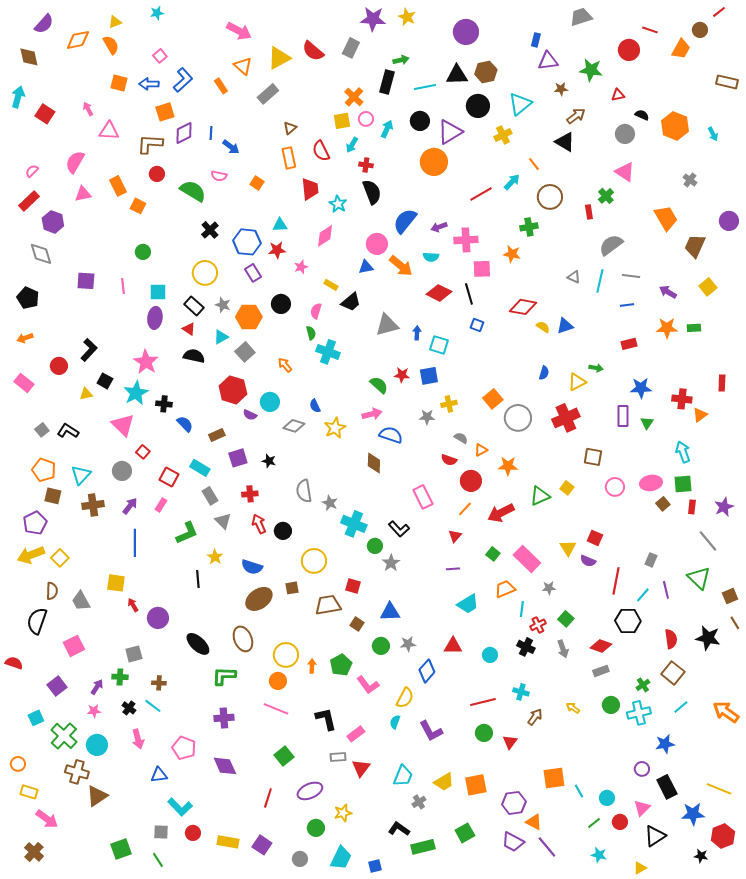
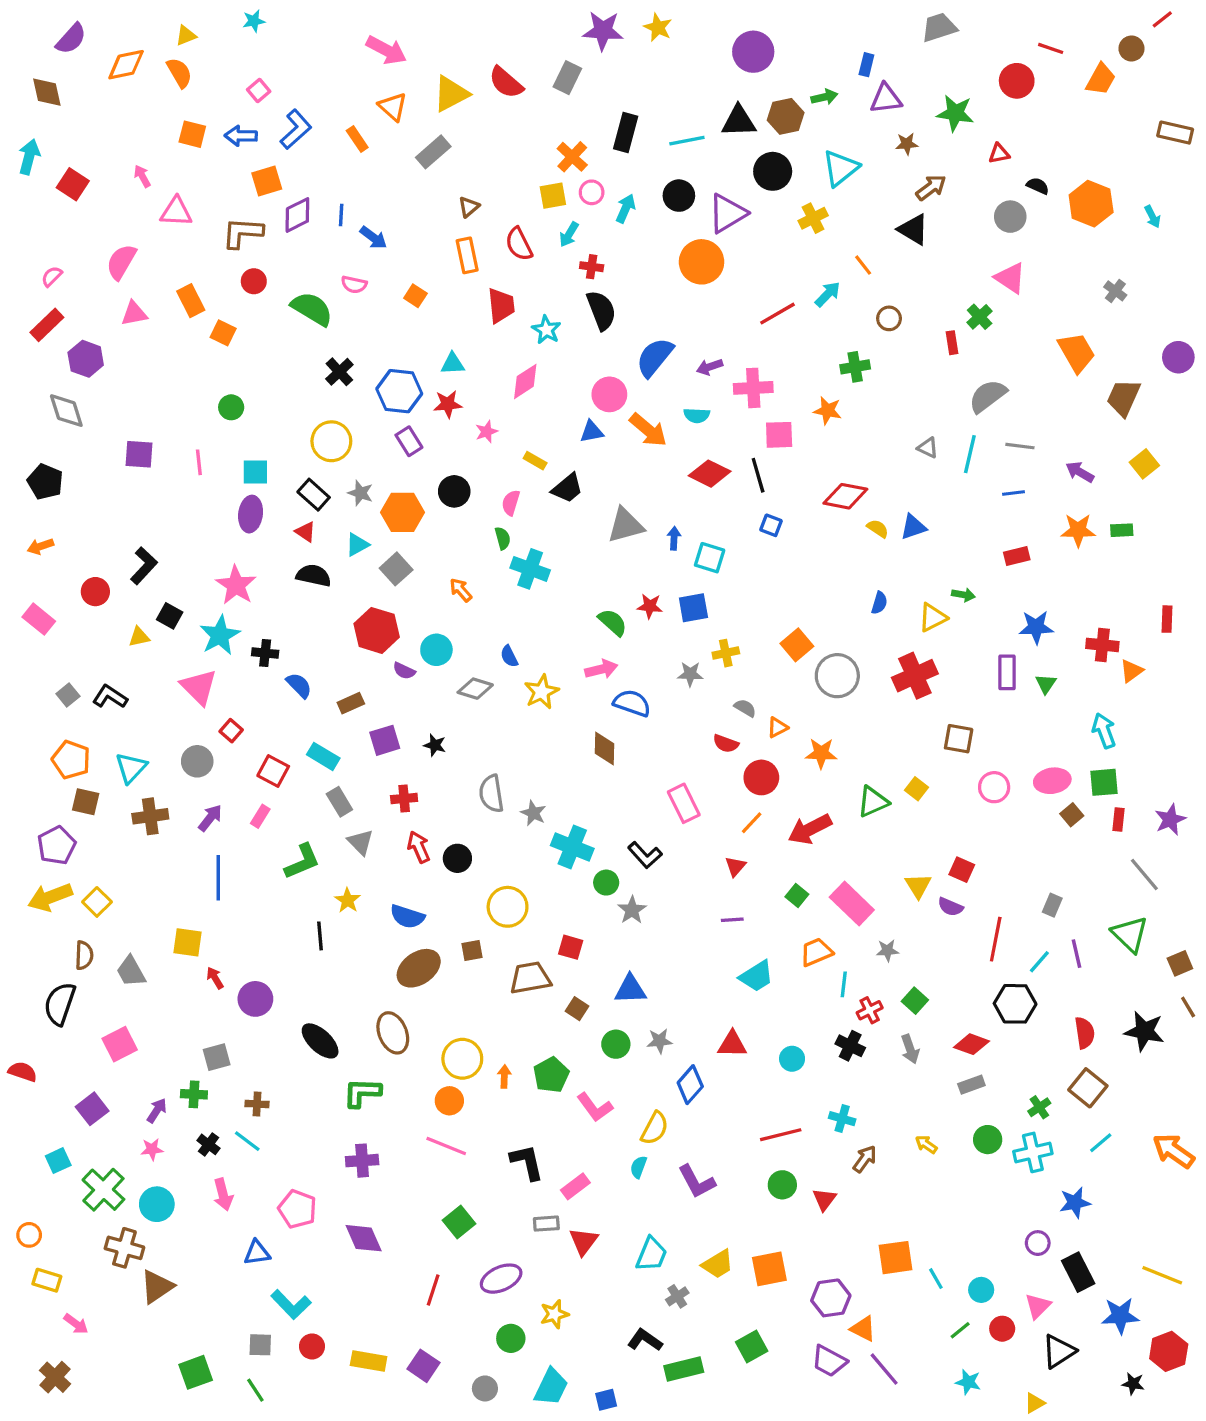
green arrow: (401, 60) -> (824, 97), moved
brown circle: (550, 197) -> (889, 318), size x0.6
pink arrow: (47, 819) -> (76, 1324), size x0.7

